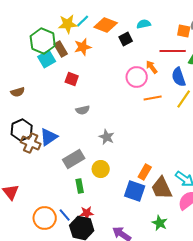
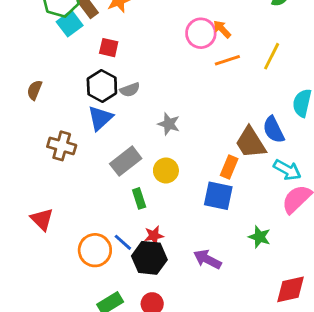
orange arrow: (152, 67) -> (222, 29), moved
blue semicircle: (179, 77) -> (274, 130), moved
brown semicircle: (18, 92) -> (35, 90), moved, turned 136
black hexagon: (22, 130) -> (102, 86), moved
blue triangle: (49, 137) -> (100, 118), moved
brown trapezoid: (162, 188) -> (251, 143), moved

